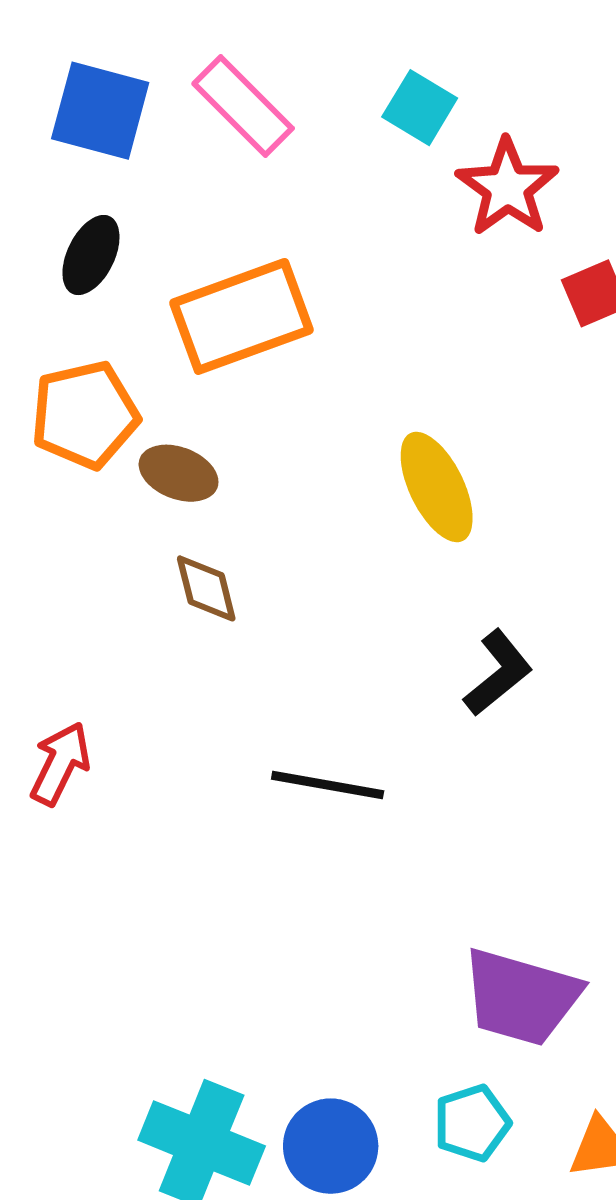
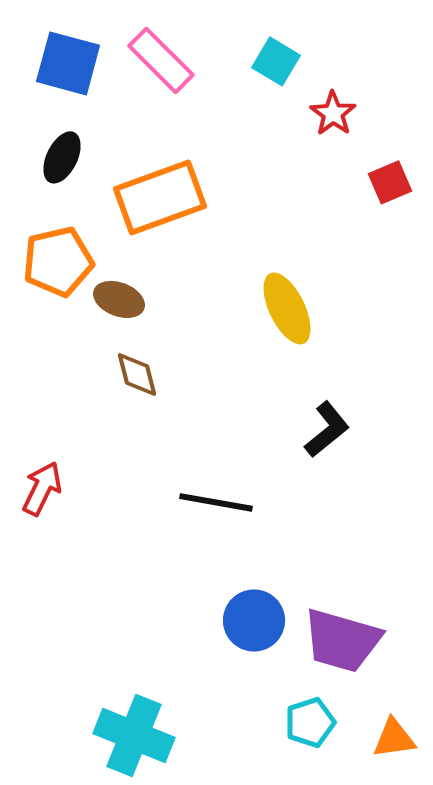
red star: (507, 187) -> (333, 113), size x0.7
blue circle: (331, 1146) -> (254, 620), moved

